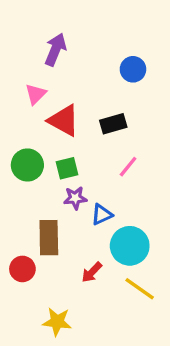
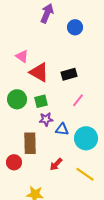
purple arrow: (55, 49) -> (47, 13), moved
blue circle: (133, 69) -> (75, 27), moved
pink triangle: (36, 94) -> (22, 56), turned -40
blue triangle: (102, 214) -> (62, 129), turned 32
cyan circle: (130, 246) -> (86, 138), moved

